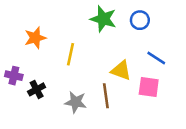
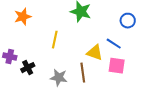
blue circle: (140, 20) -> (128, 21), moved
orange star: (35, 38) -> (23, 17), moved
blue line: (156, 58) -> (114, 44), moved

